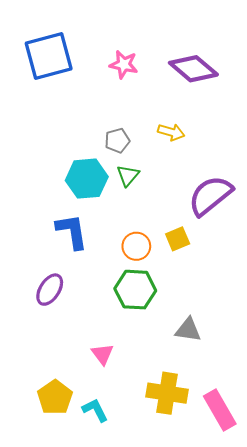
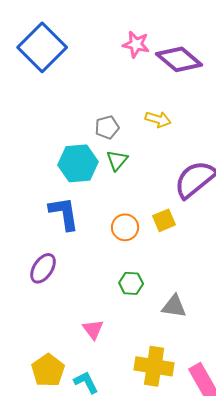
blue square: (49, 56) -> (42, 47), turned -30
pink star: (124, 64) -> (136, 44), moved
green hexagon: (135, 290) -> (131, 283), moved, size x0.6

